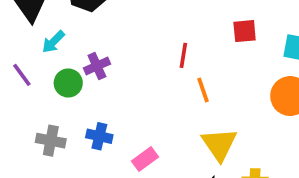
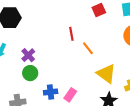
green circle: (68, 83) -> (30, 73), moved
blue cross: (99, 136) -> (51, 92), moved

